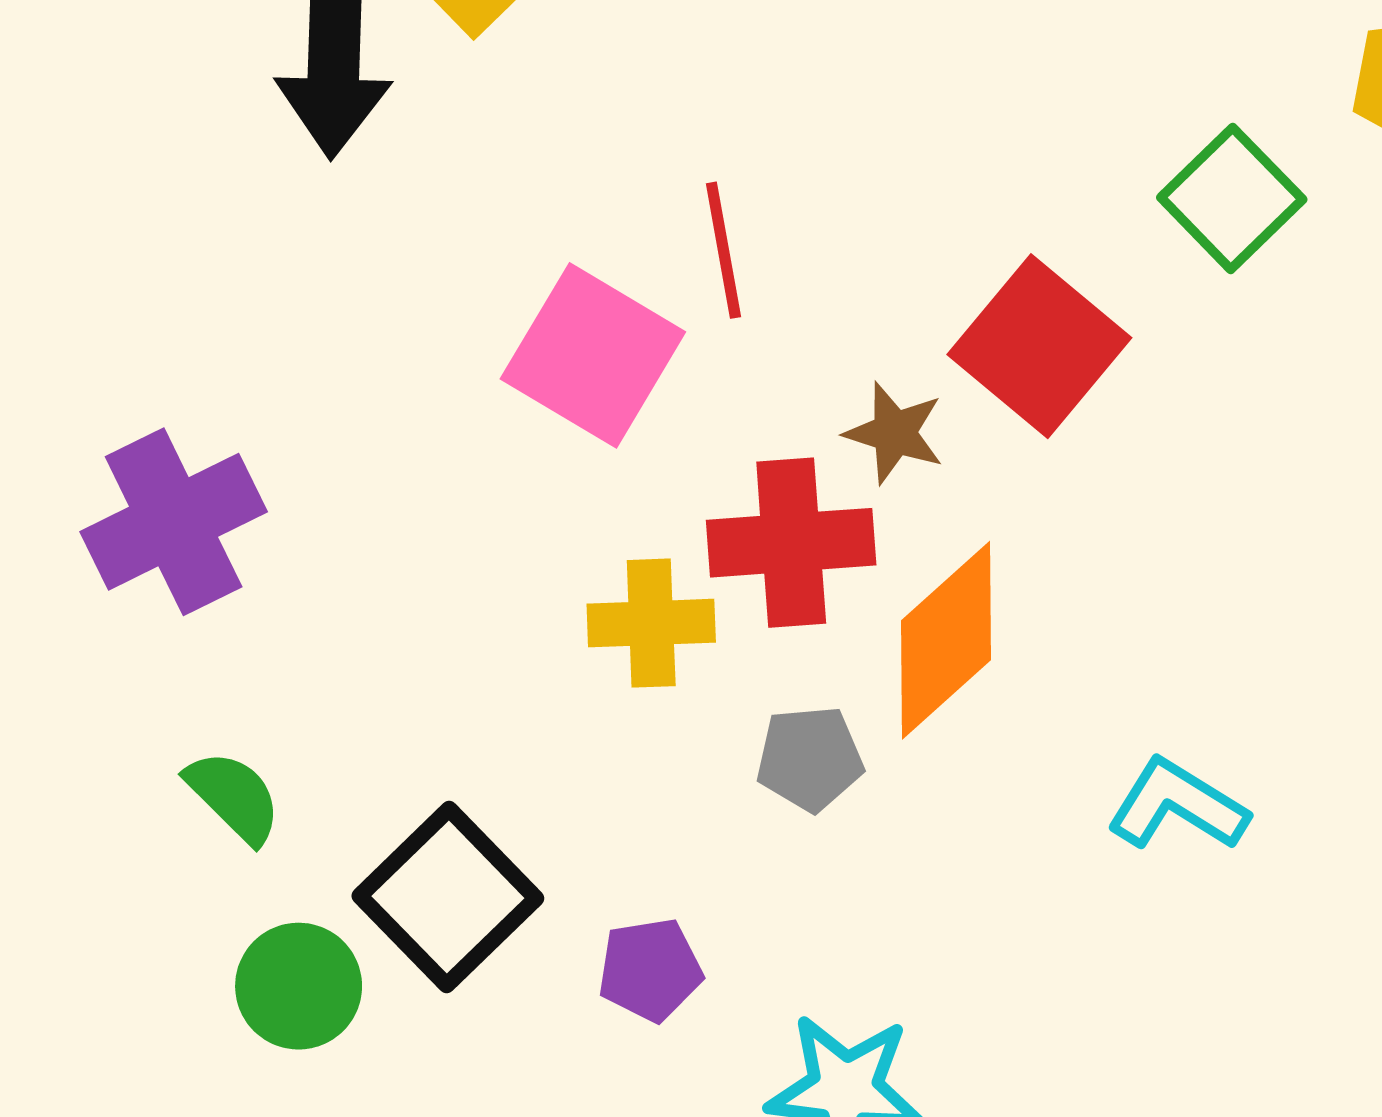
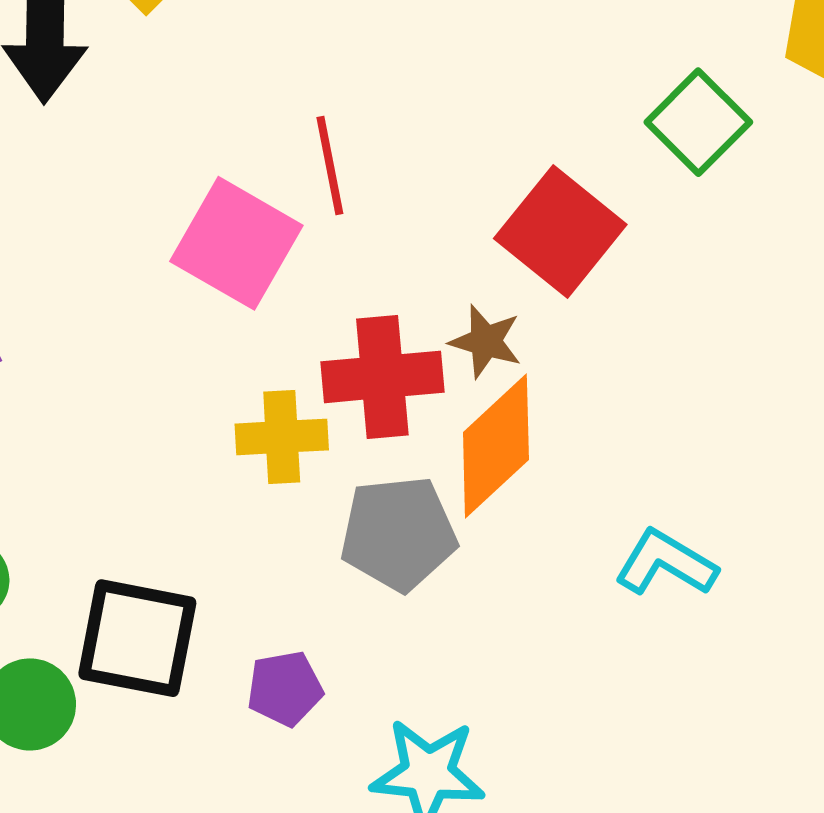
brown star: (894, 433) -> (486, 341), moved
gray pentagon: (810, 759) -> (398, 533), size x1.5
black square: (448, 897) -> (137, 638), turned -34

